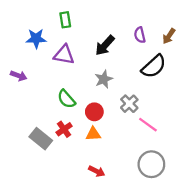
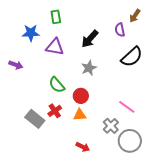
brown arrow: (169, 36) -> (135, 16), moved
gray cross: (129, 104) -> (111, 126), moved

